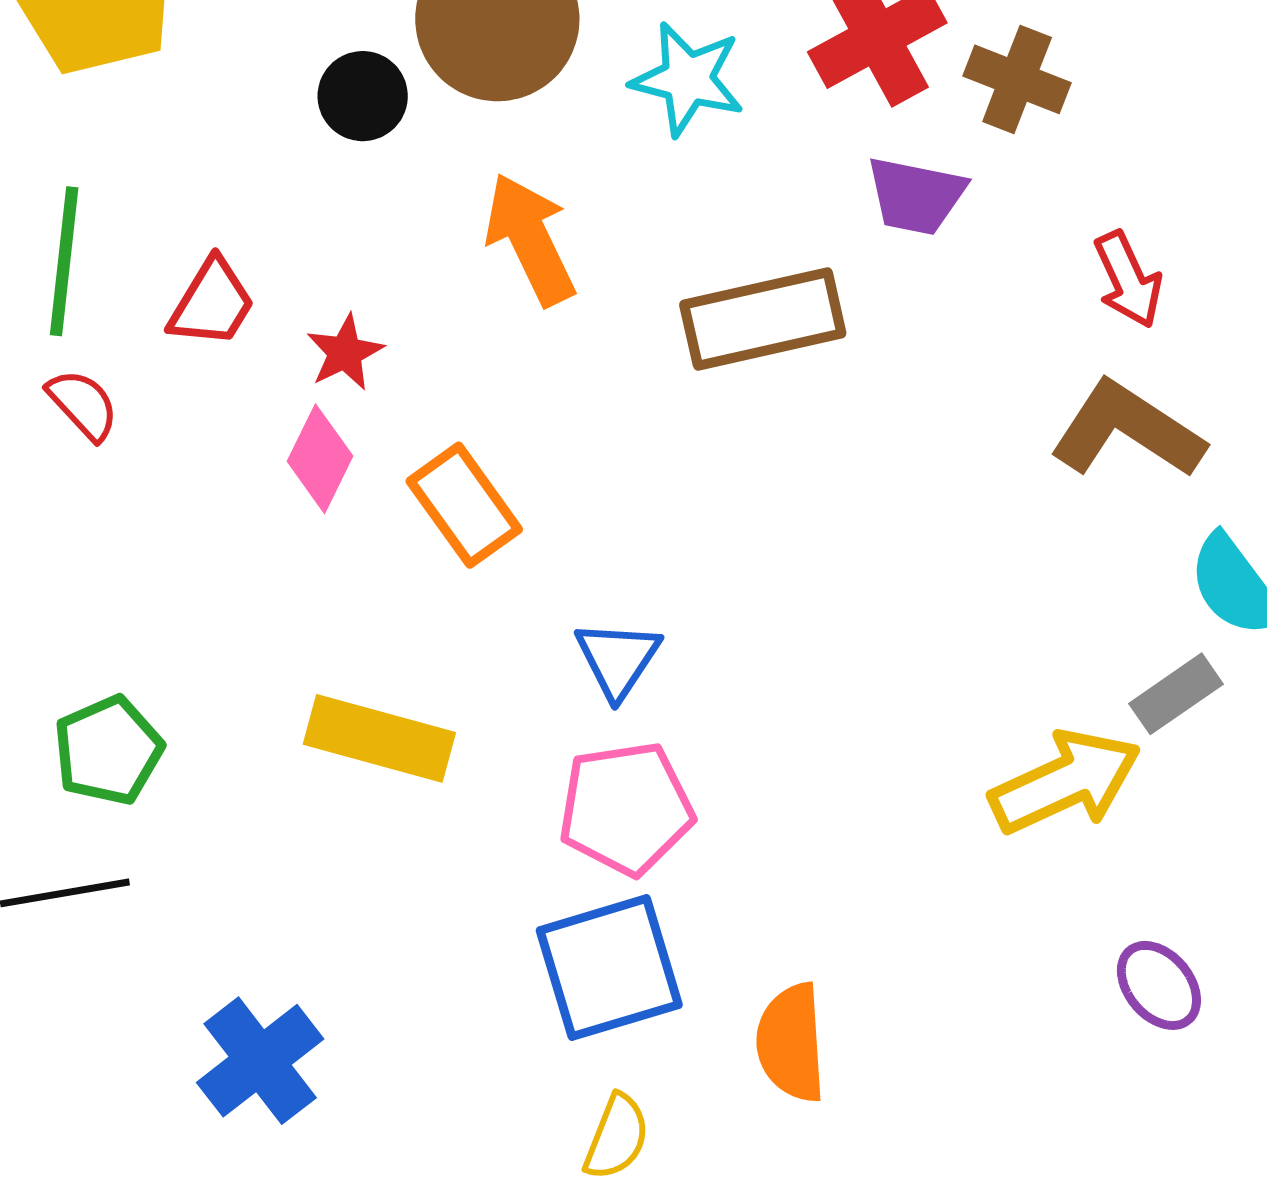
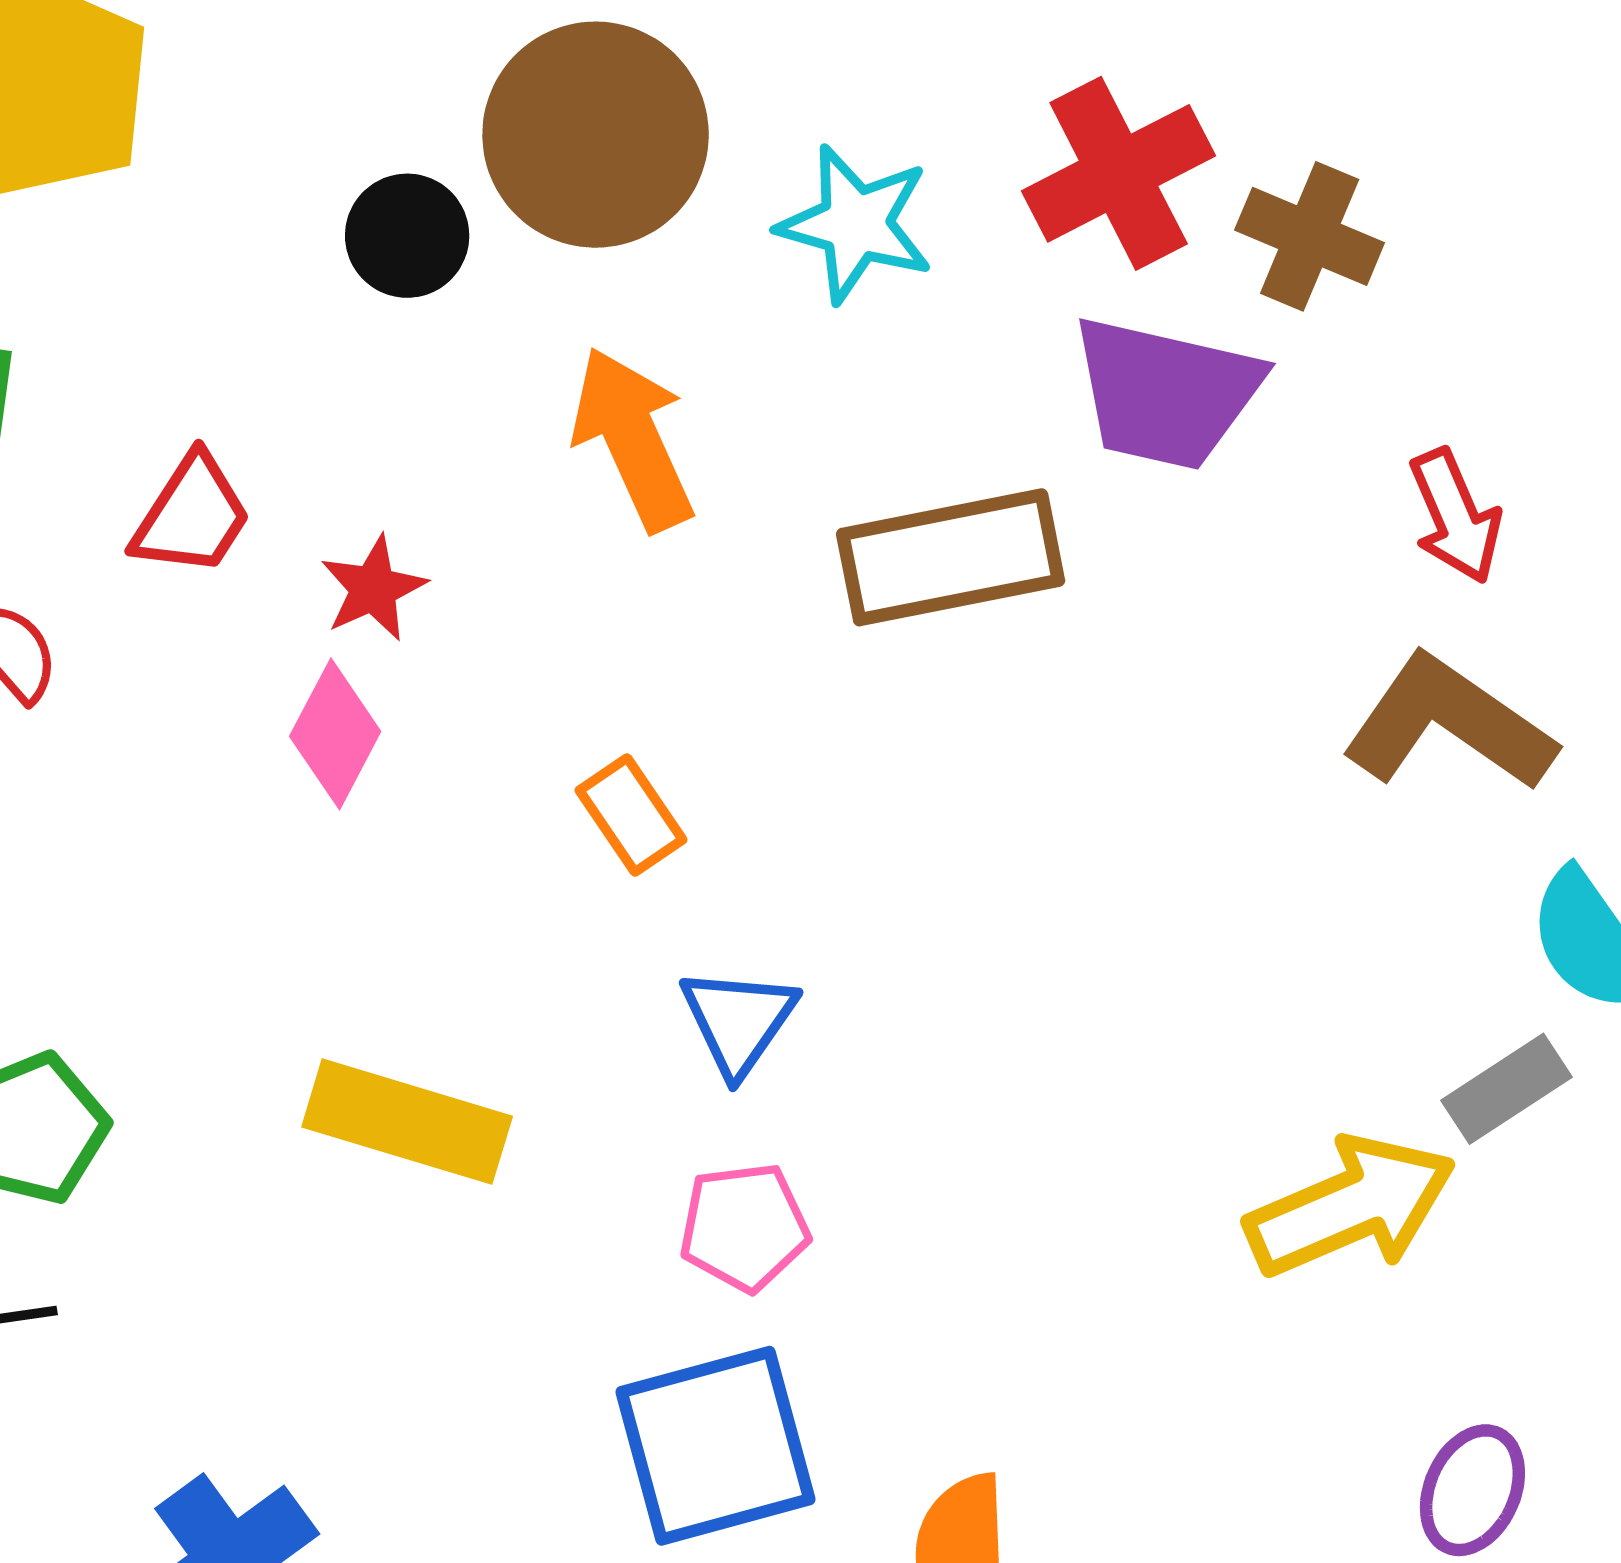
purple trapezoid: (916, 196) -> (1166, 393), size x1.4
orange rectangle: (464, 505) -> (631, 815), moved, size x0.7
pink pentagon: (626, 808) -> (744, 1227), size x0.7
purple ellipse: (1159, 985) -> (1472, 1490), turned 62

